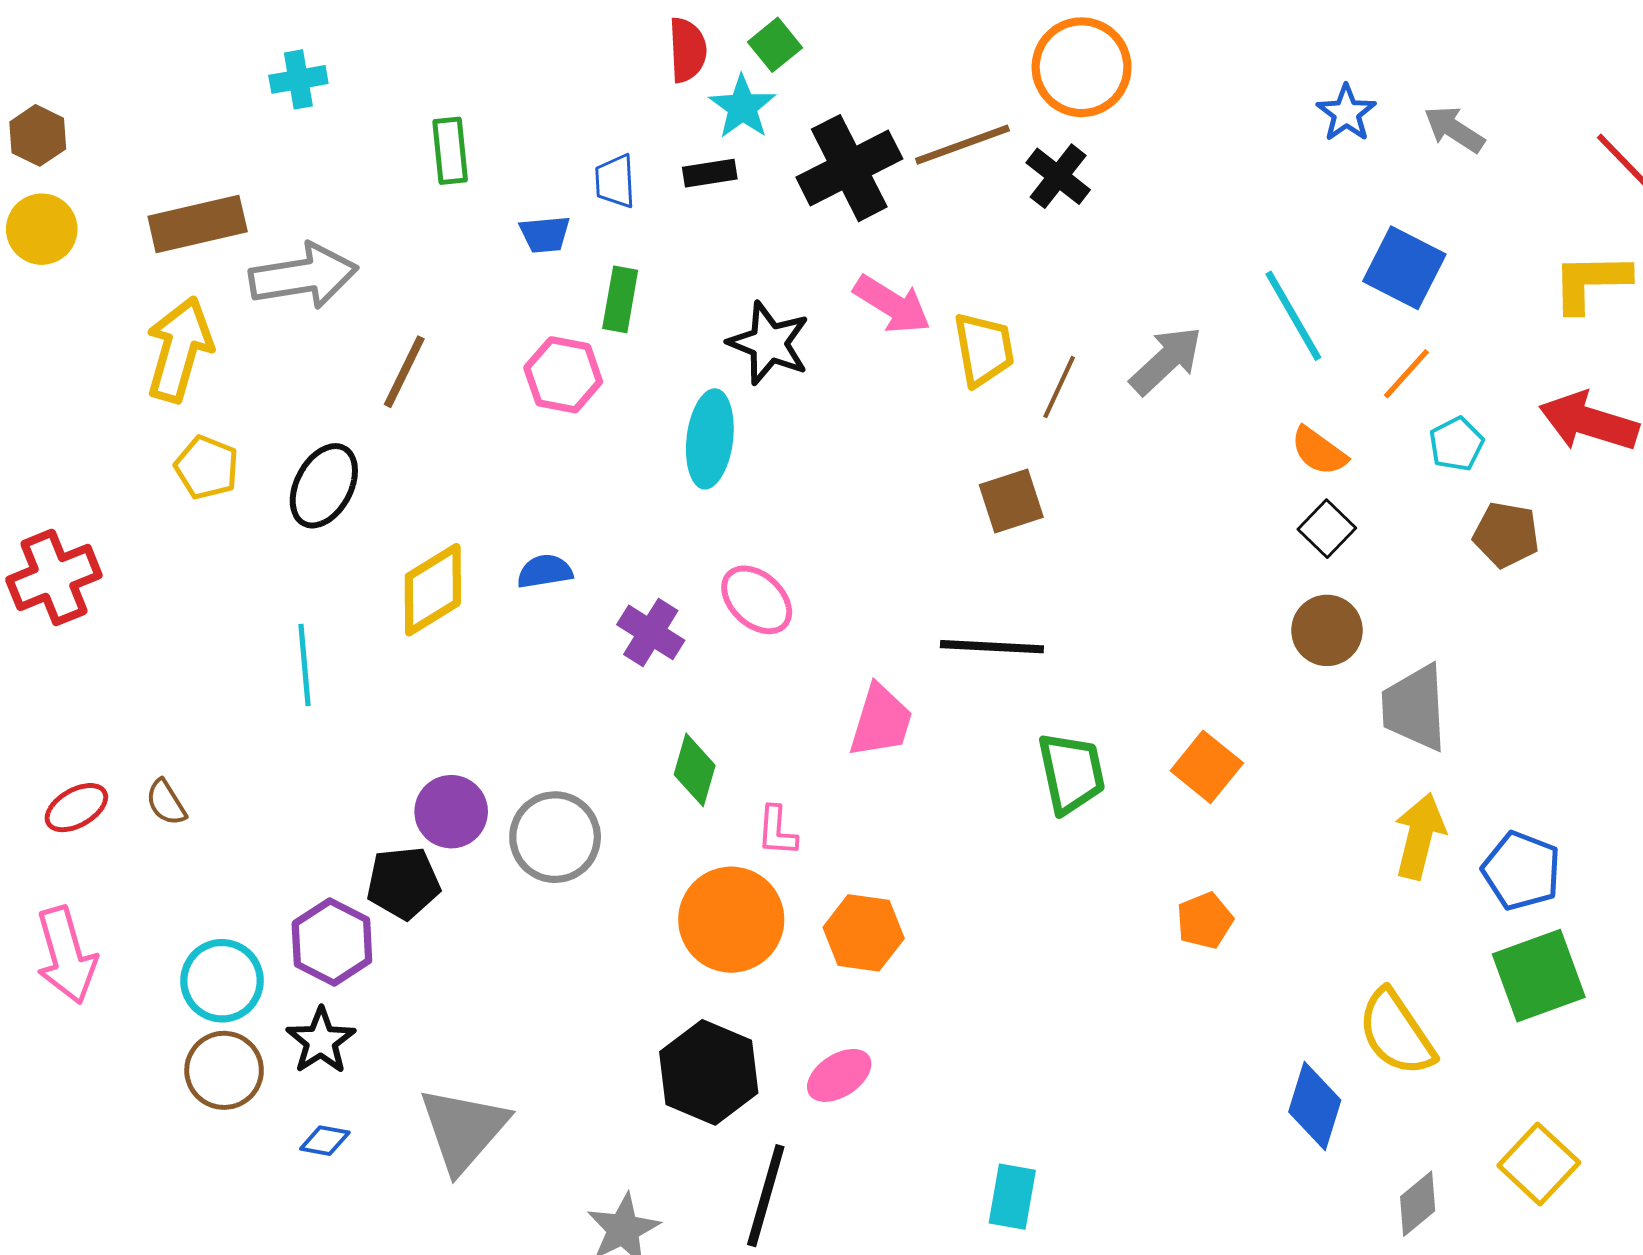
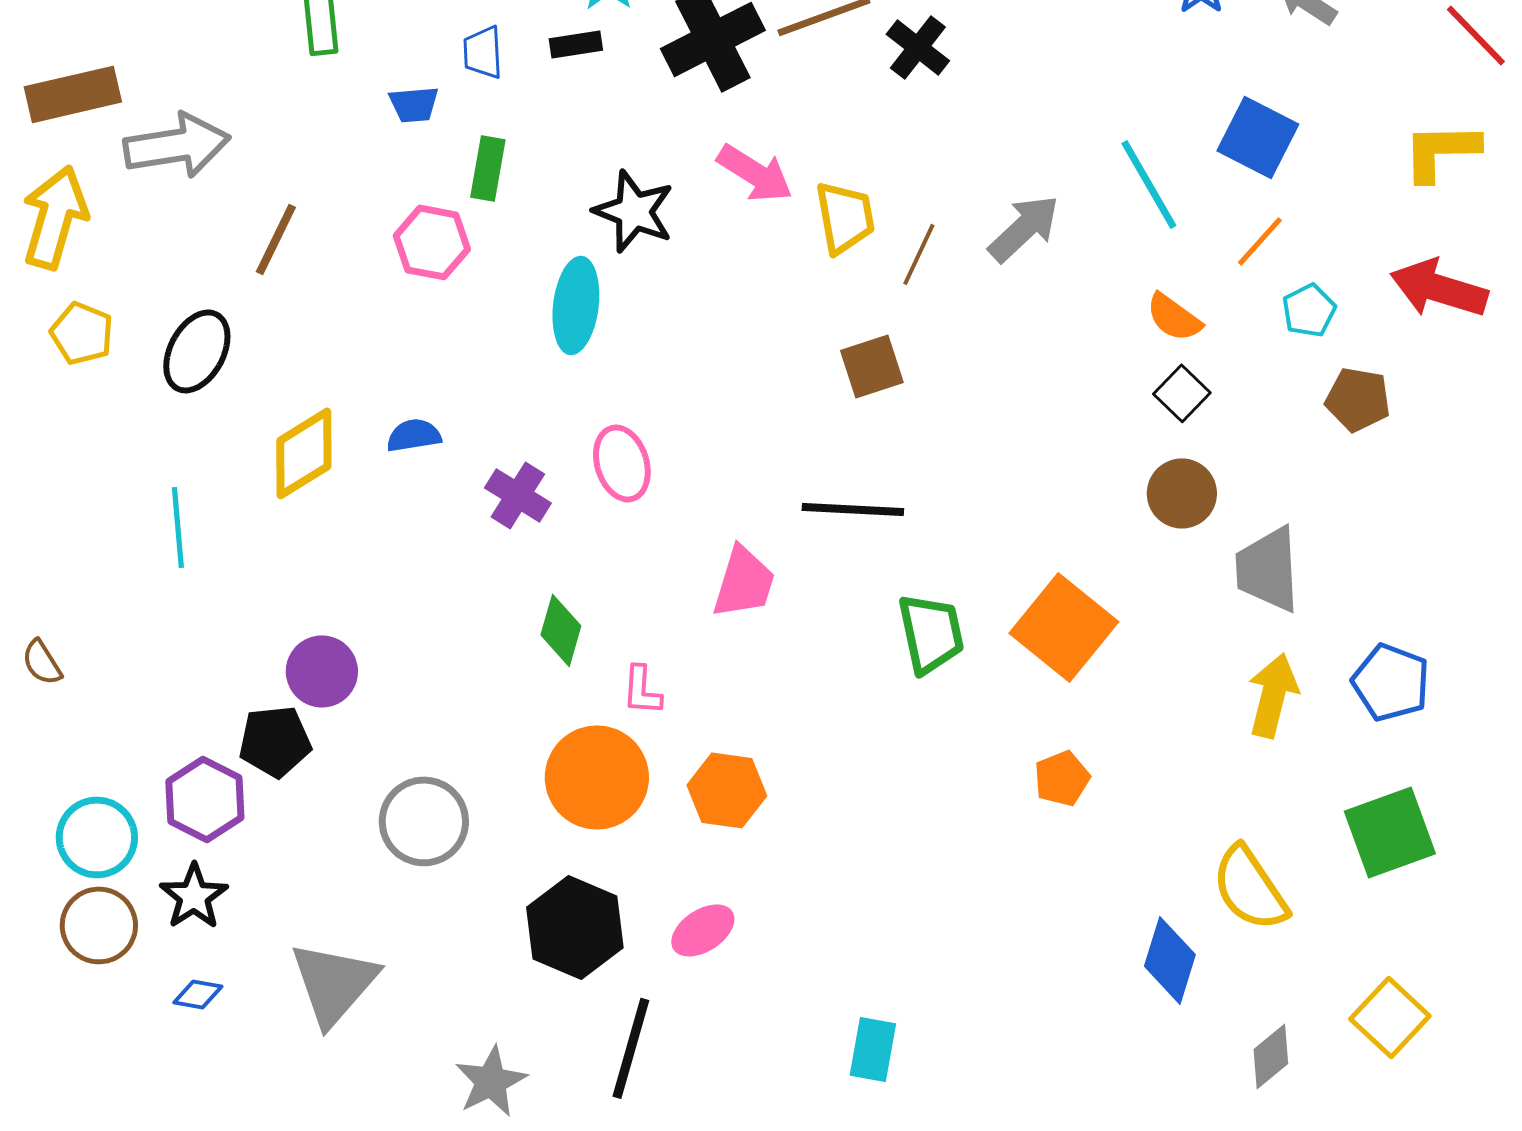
pink ellipse: (757, 600) -> (622, 463), turned 30
orange square: (1207, 767) -> (1064, 627), size x1.5
gray circle: (555, 837) -> (424, 821), moved
blue pentagon: (1521, 871) -> (1391, 682), moved

